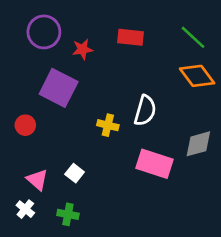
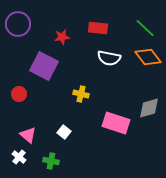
purple circle: (44, 32) -> (18, 24), moved
white semicircle: (145, 111) -> (109, 58), moved, turned 85
white square: (75, 173) -> (64, 132), moved

